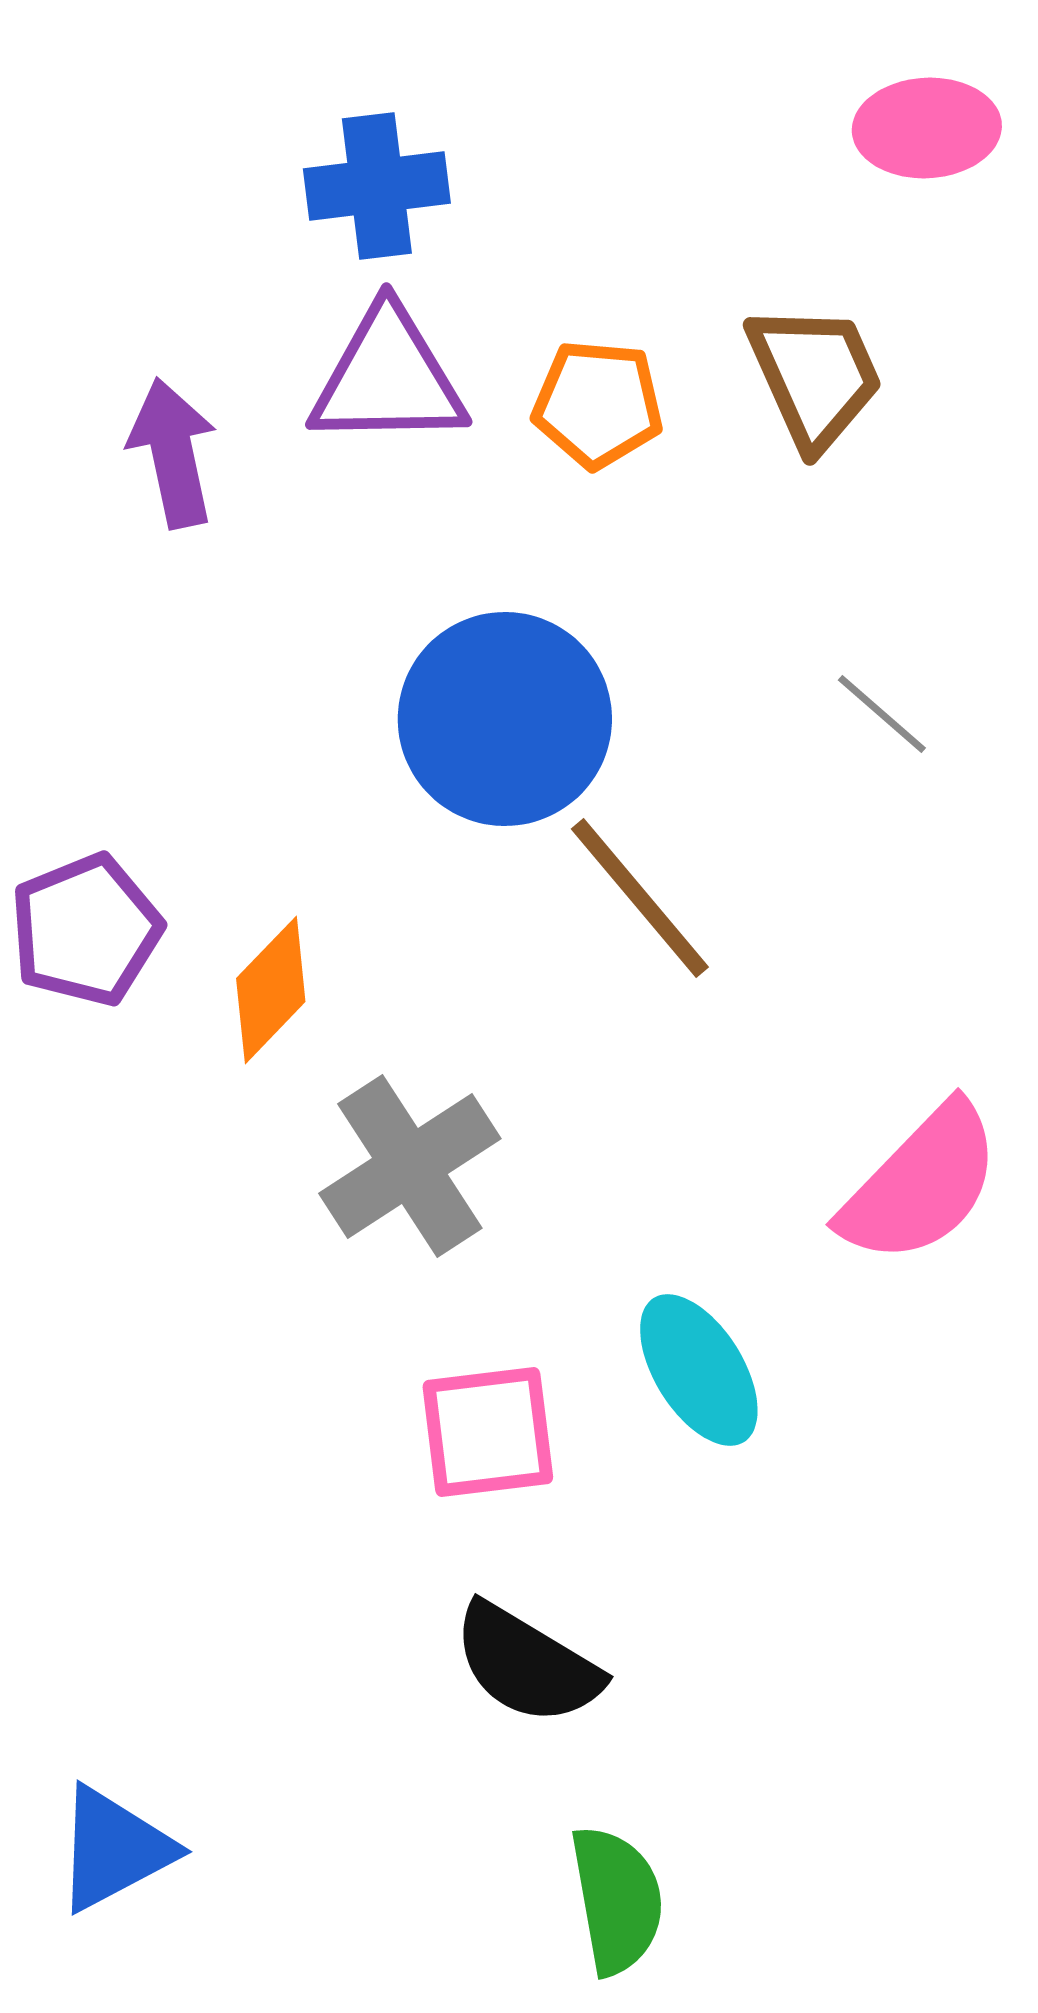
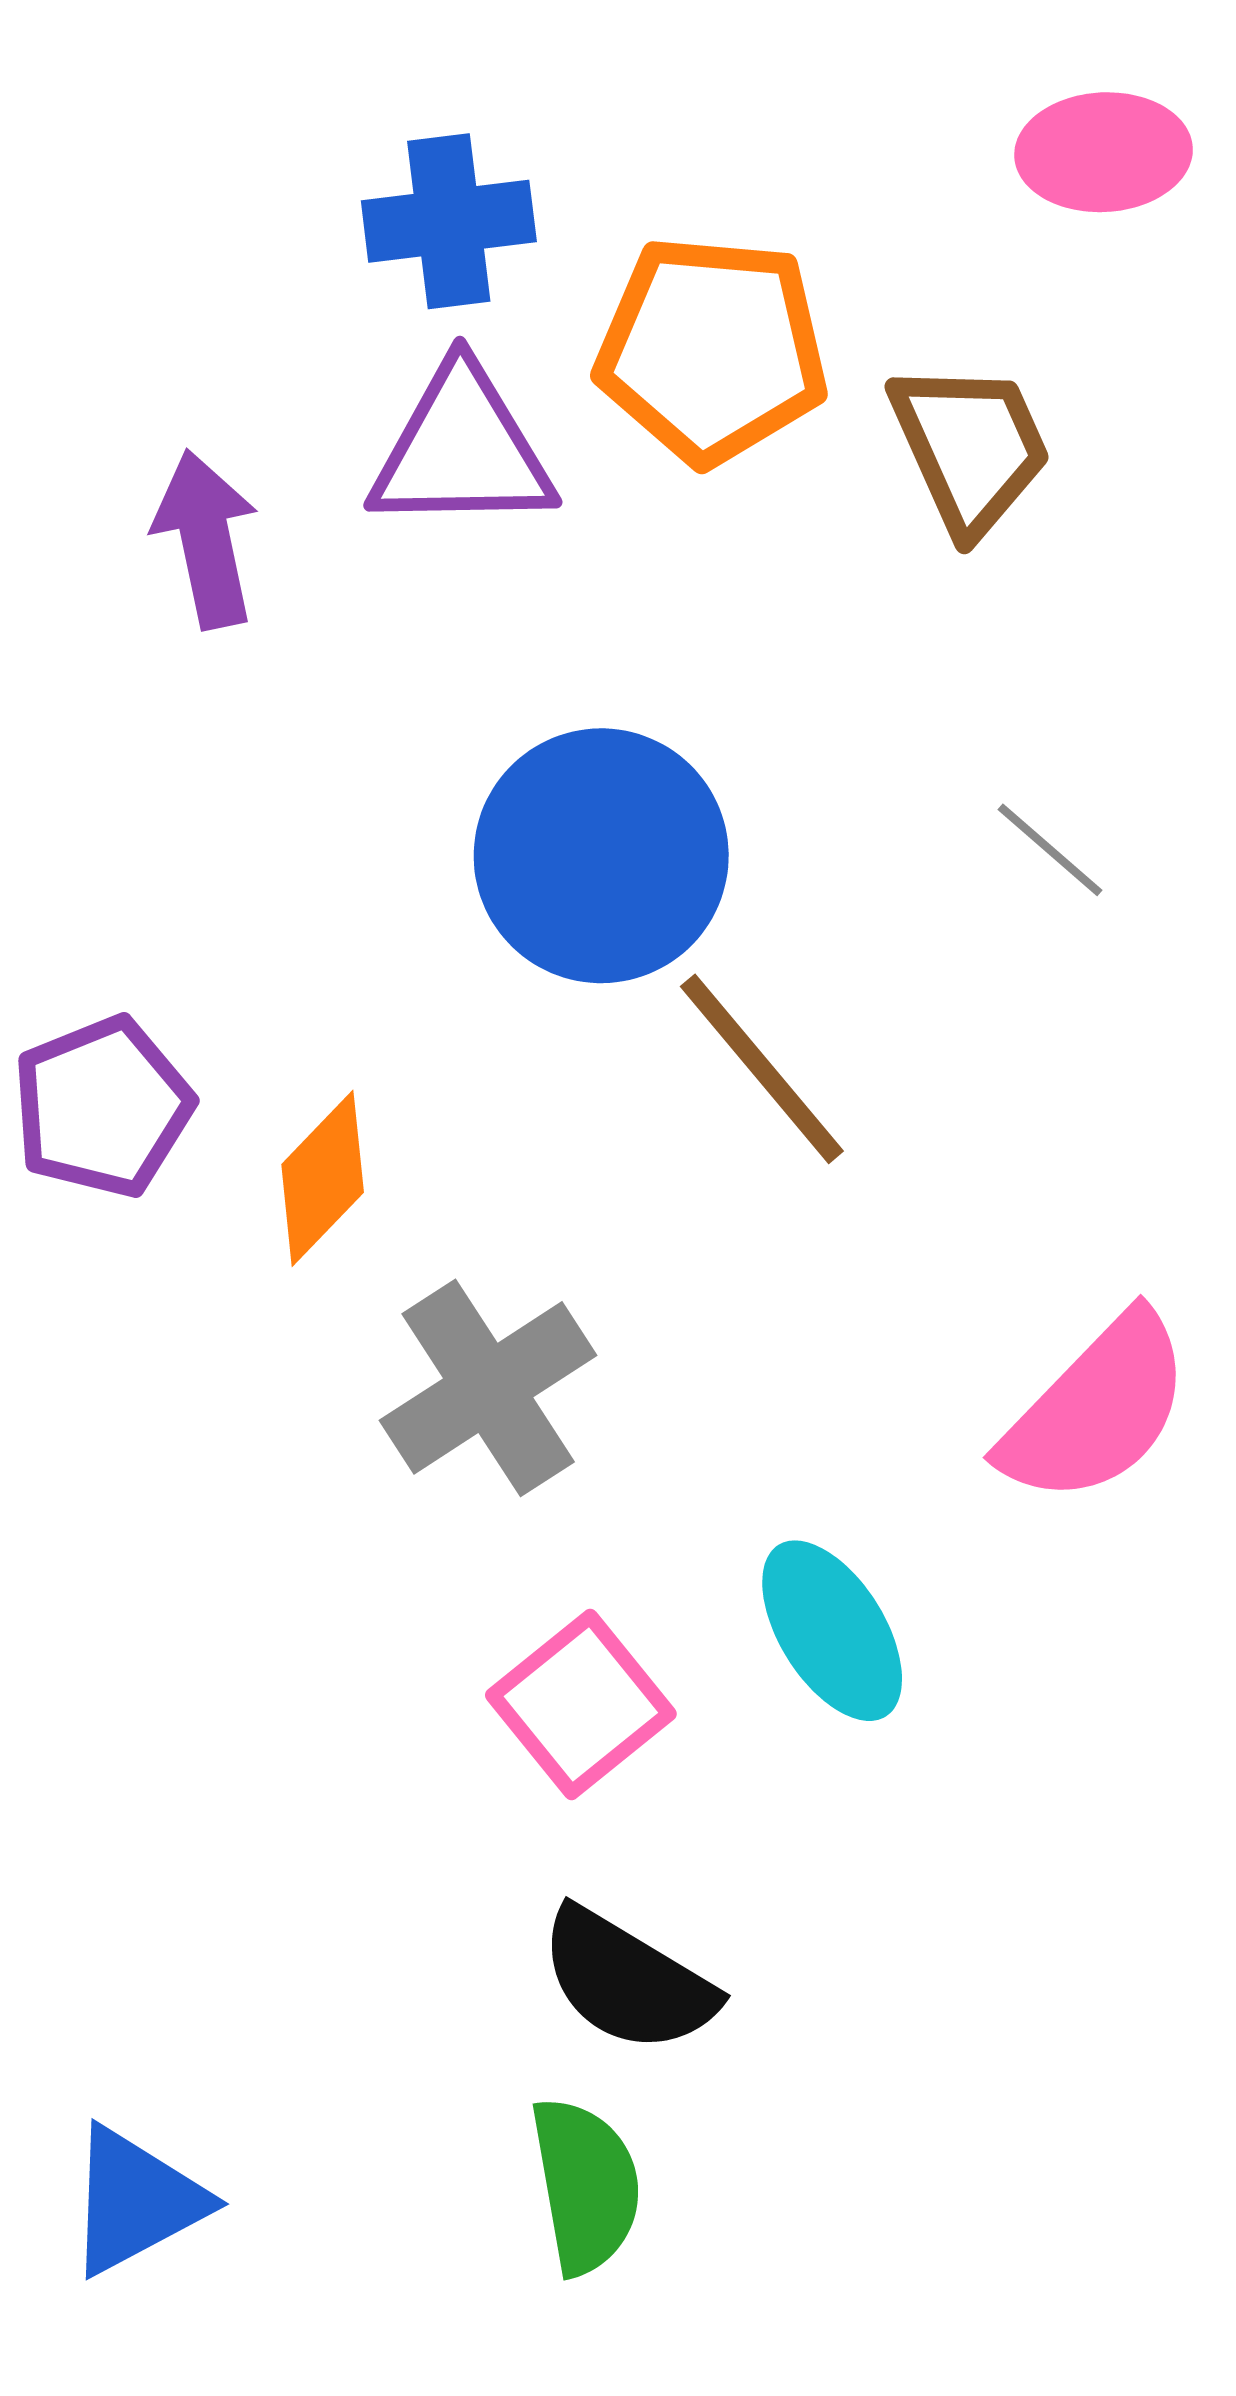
orange pentagon: (598, 404) -> (712, 350), moved, size x1.5
pink square: (488, 1432) -> (581, 1705), turned -32
green semicircle: (617, 1900) -> (586, 2185), moved

